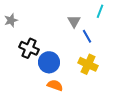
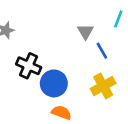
yellow cross: (88, 64) -> (103, 86), turned 36

